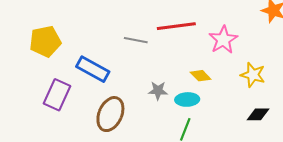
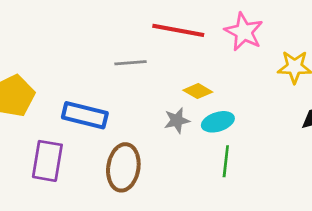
red line: (176, 26) -> (178, 30), turned 33
yellow diamond: (201, 76) -> (198, 91), moved

